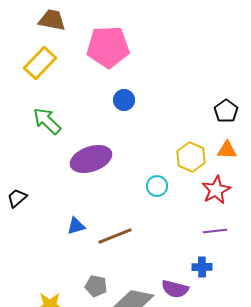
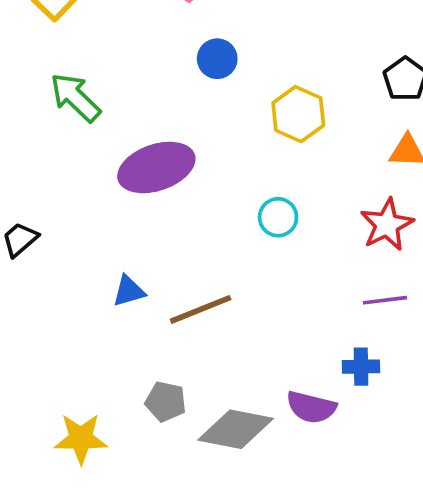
yellow hexagon: (191, 157) -> (298, 114), moved

